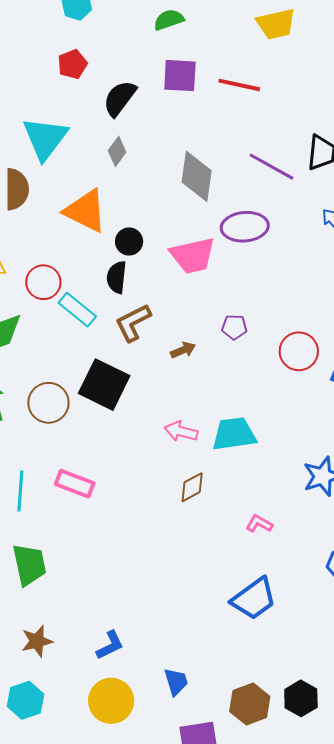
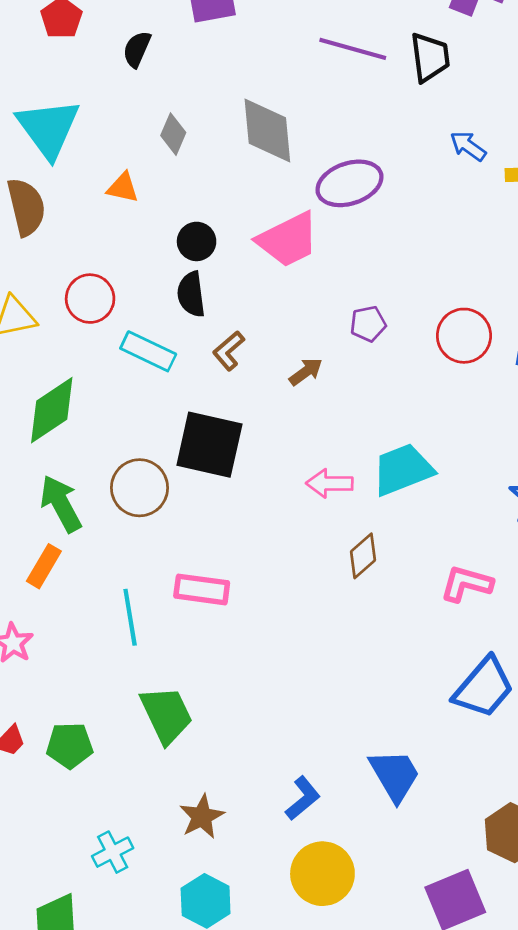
black semicircle: (120, 98) -> (137, 49), size x0.7
gray diamond: (117, 151) -> (173, 134), moved
purple line: (271, 167) -> (353, 49), moved
orange triangle: (85, 211) -> (123, 188), moved, size x0.5
red circle: (43, 282) -> (90, 299), moved
brown L-shape: (133, 323) -> (229, 351), size x0.7
pink L-shape: (259, 524) -> (466, 584), size x1.4
blue trapezoid: (176, 682) -> (395, 775), moved, size x1.4

